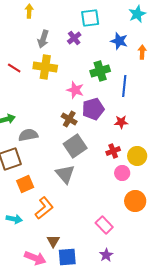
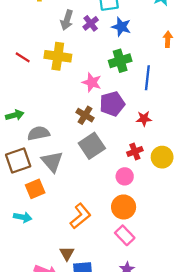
gray arrow: (43, 39) -> (67, 20), moved
blue star: (119, 41) -> (121, 27), moved
pink circle: (122, 173) -> (125, 176), moved
gray triangle: (65, 174) -> (52, 162), moved
orange circle: (135, 201) -> (124, 207), moved
orange L-shape: (44, 208) -> (80, 216), moved
cyan arrow: (14, 219) -> (23, 217), moved

